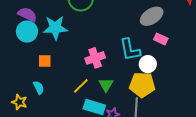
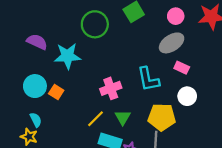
cyan circle: (27, 32) -> (35, 86), moved
orange square: (45, 61) -> (56, 92), turned 32
white circle: (148, 64) -> (187, 96), moved
cyan semicircle: (39, 88) -> (36, 120), moved

